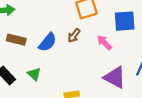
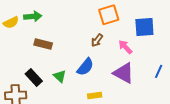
blue semicircle: (48, 42) -> (85, 67), moved
purple triangle: (115, 77) -> (124, 73), moved

